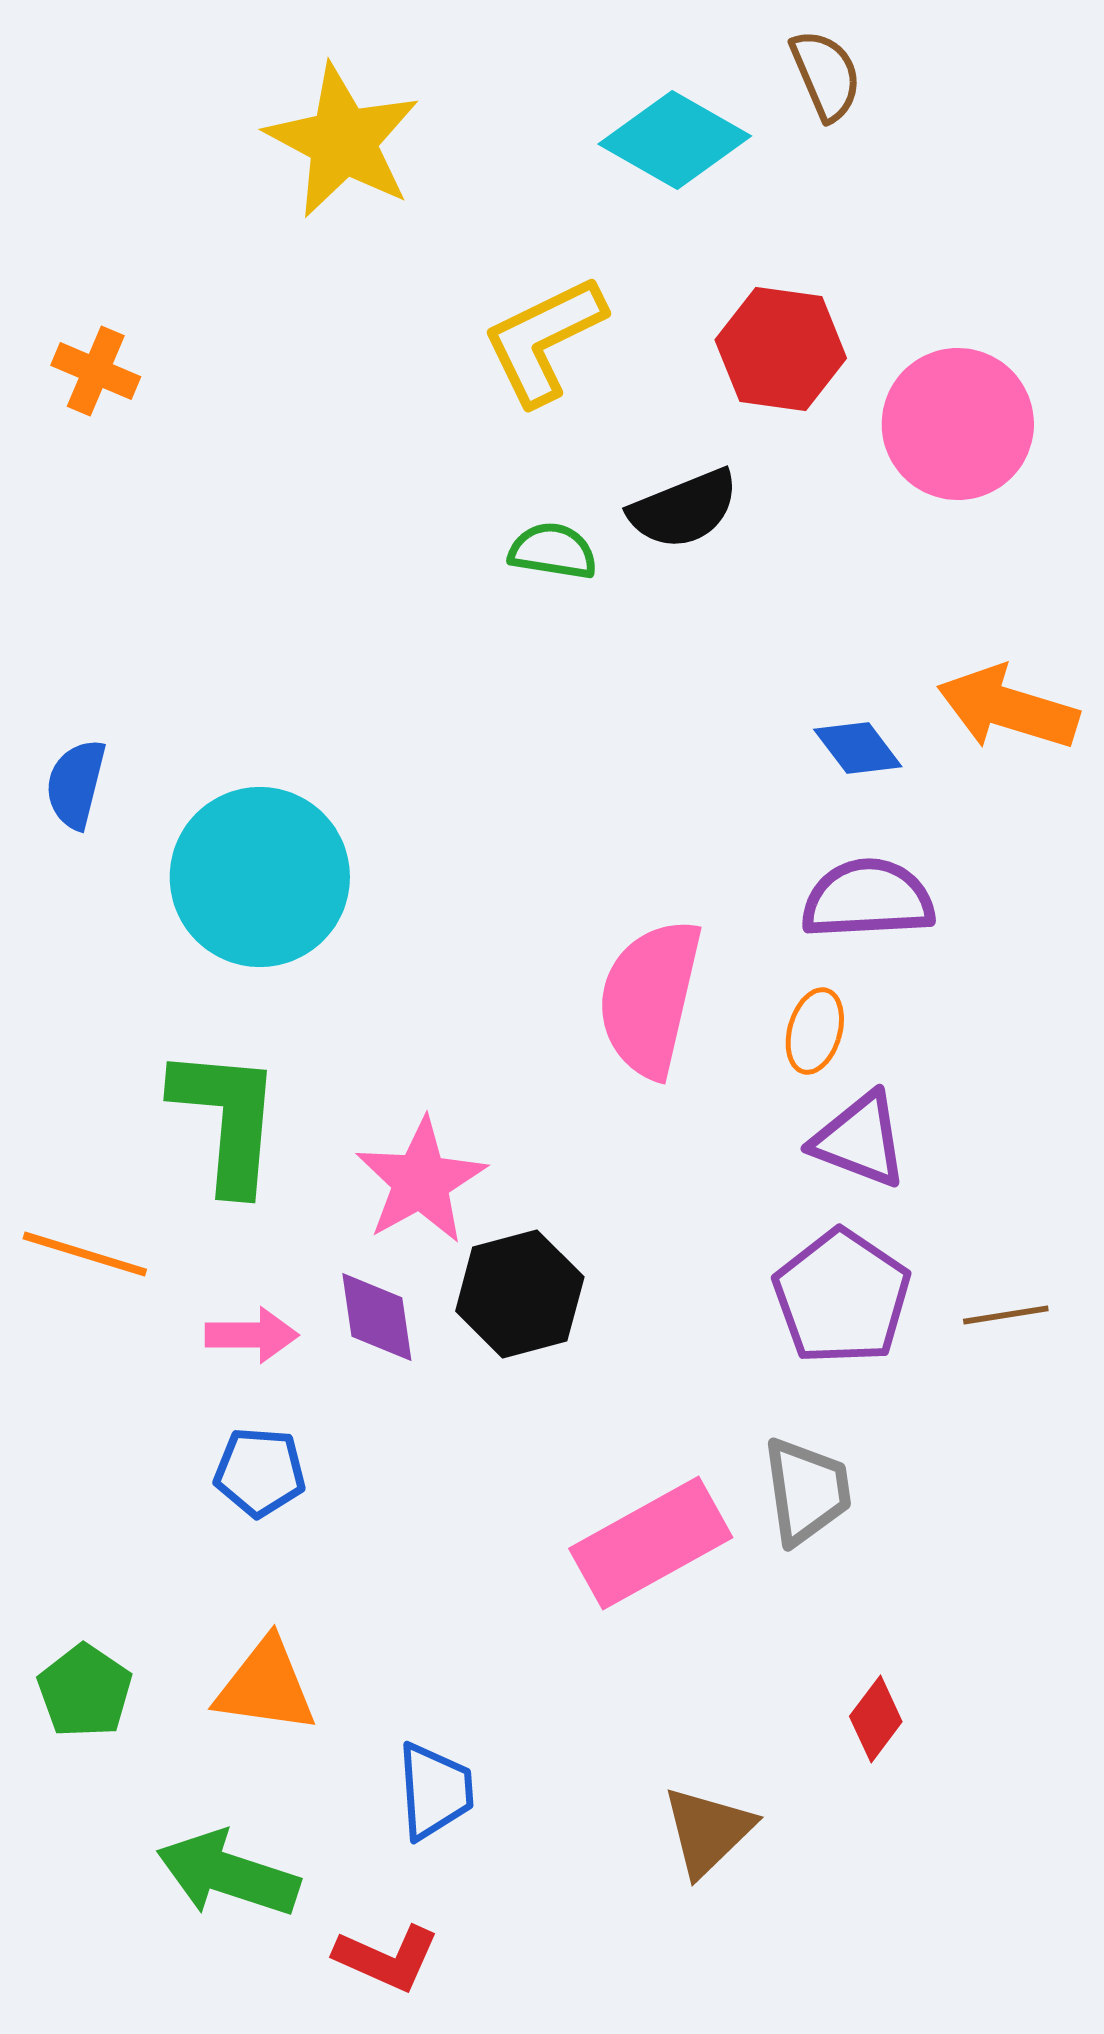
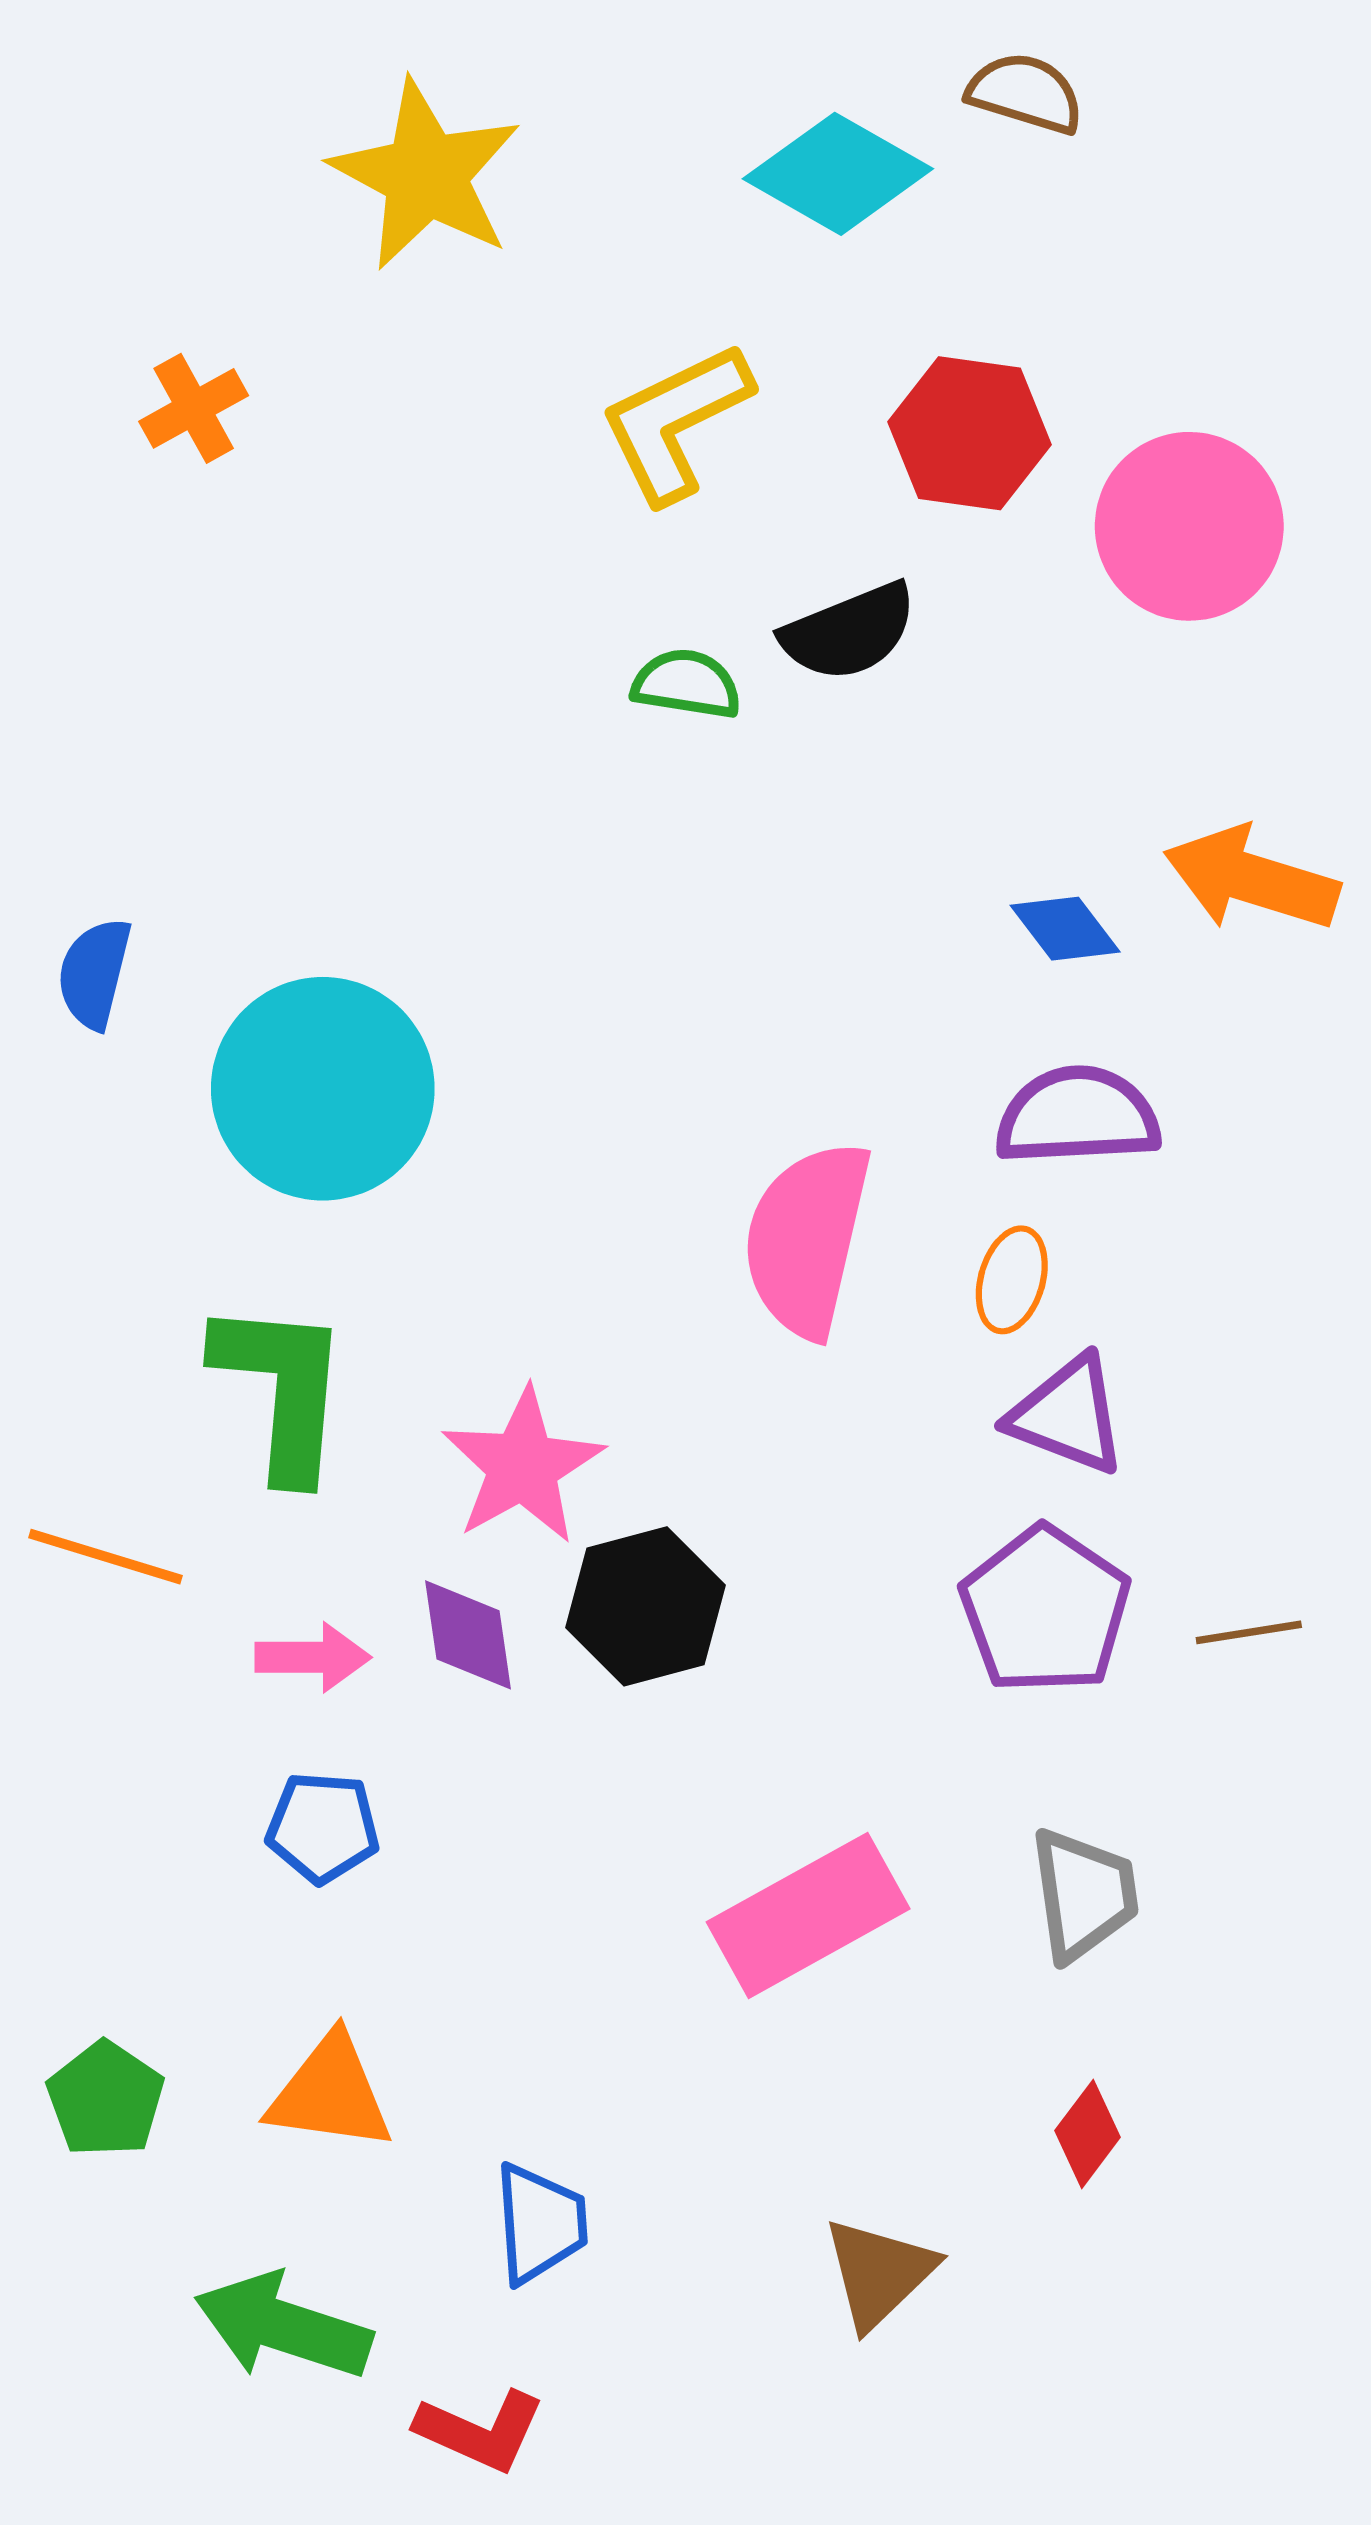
brown semicircle: (826, 75) -> (1025, 93), turned -50
orange cross: (96, 371) -> (194, 408), moved, turned 38
gray trapezoid: (807, 1491) -> (1084, 1894), moved

